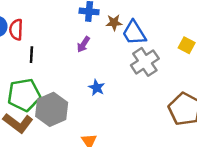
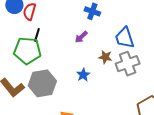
brown star: (114, 23) -> (105, 57), moved
green pentagon: (24, 95) -> (27, 51), moved

